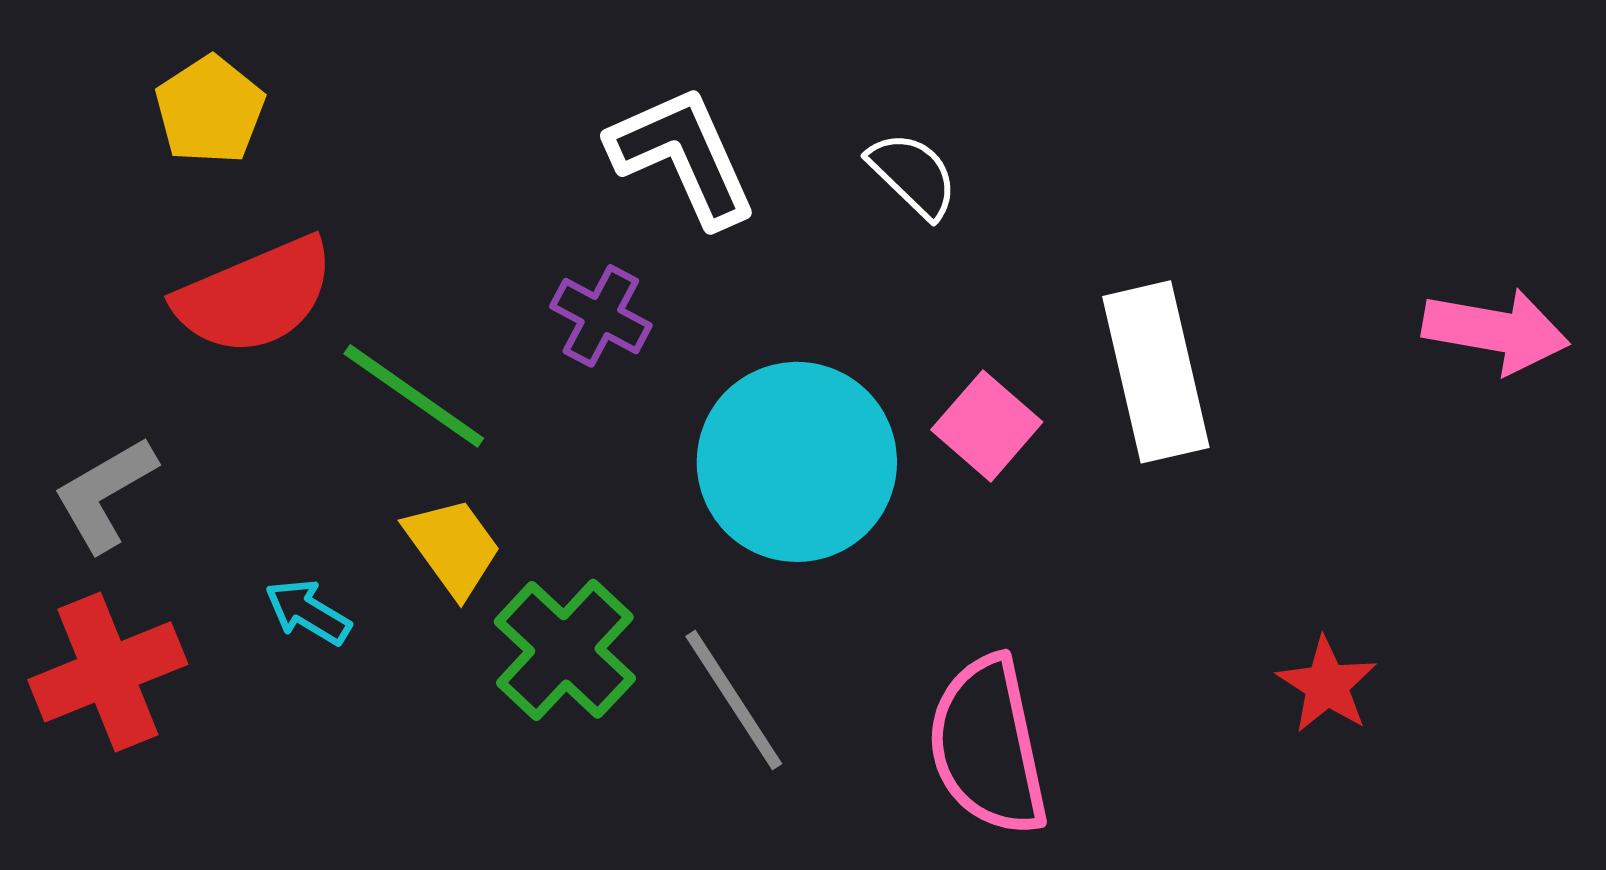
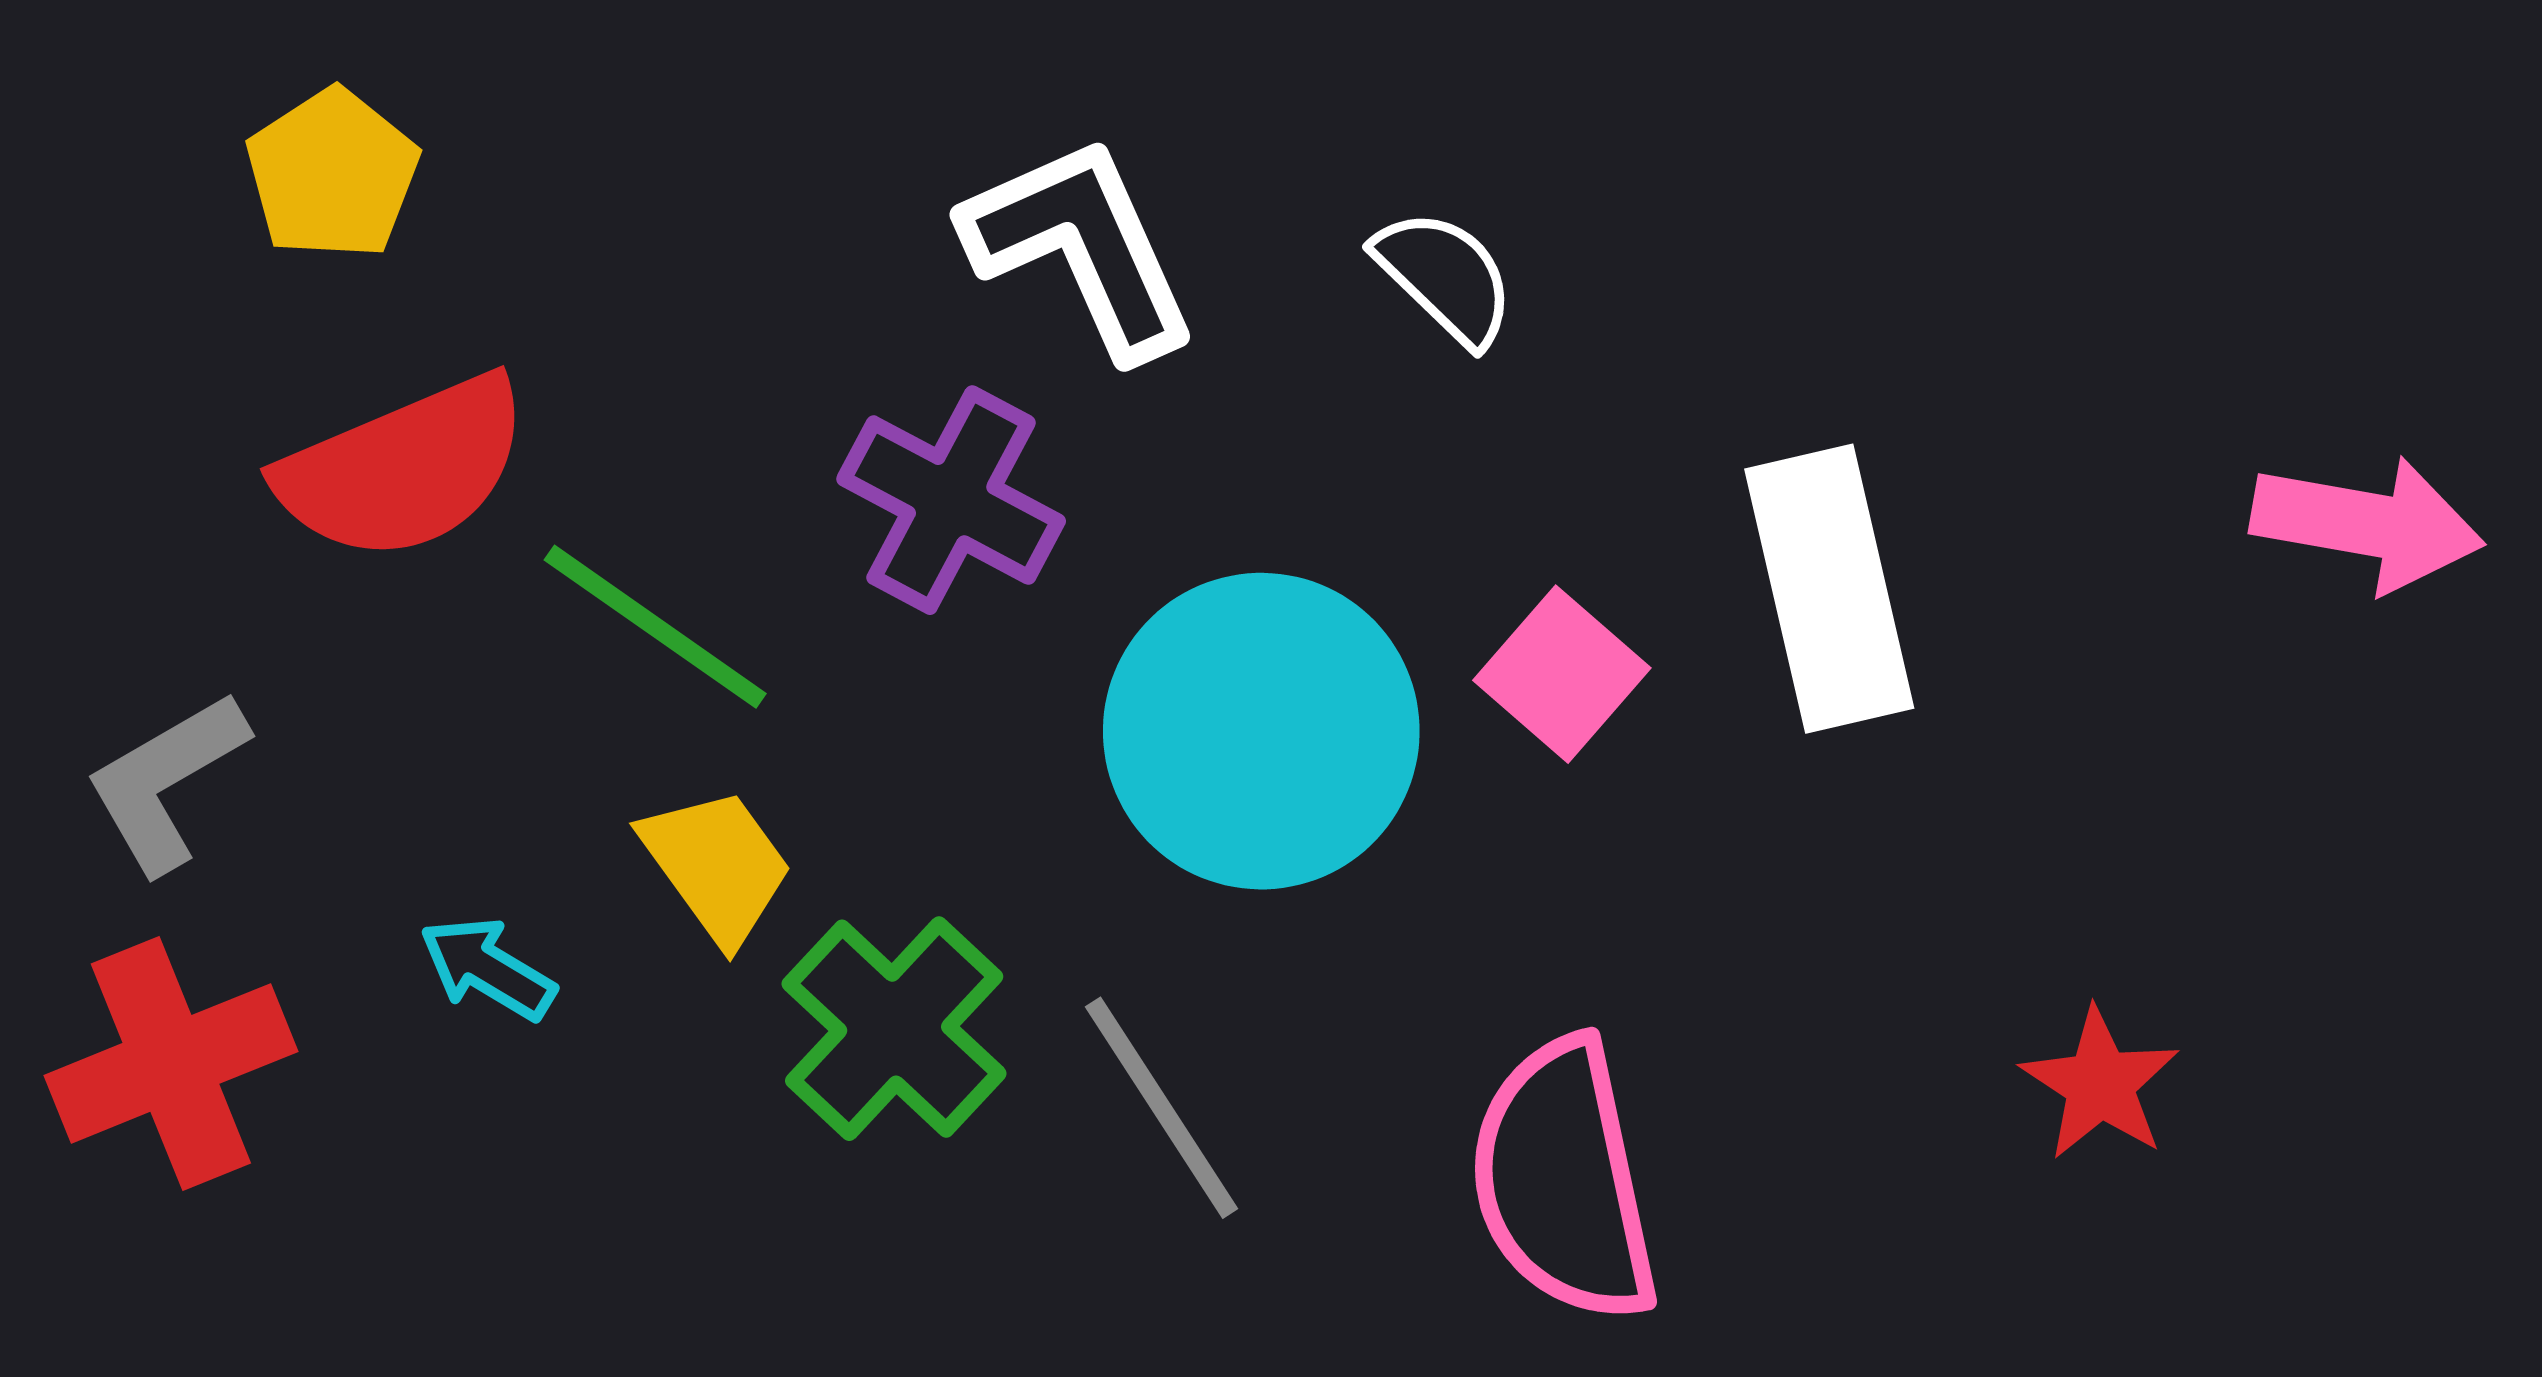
purple cross: (601, 316) -> (951, 500), size x1.4

